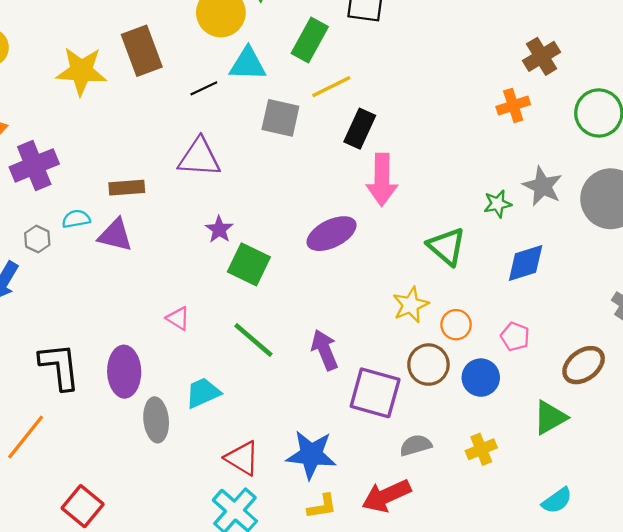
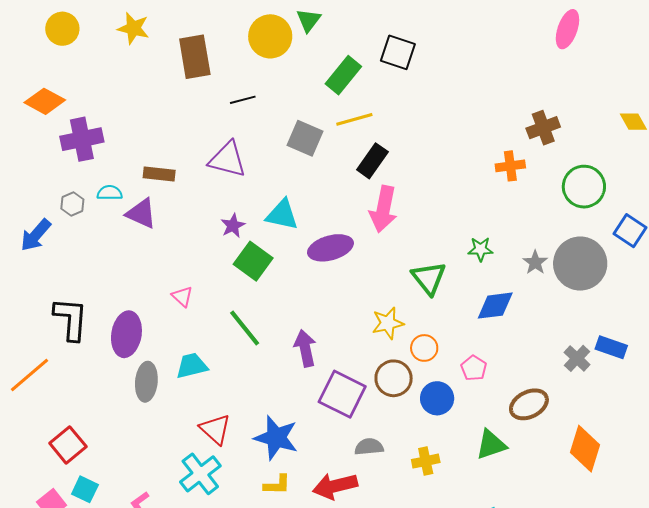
cyan triangle: (248, 64) -> (282, 215), moved
yellow star: (81, 71) -> (133, 28), moved, size x0.7
gray star: (543, 186) -> (535, 262), moved, size x0.7

